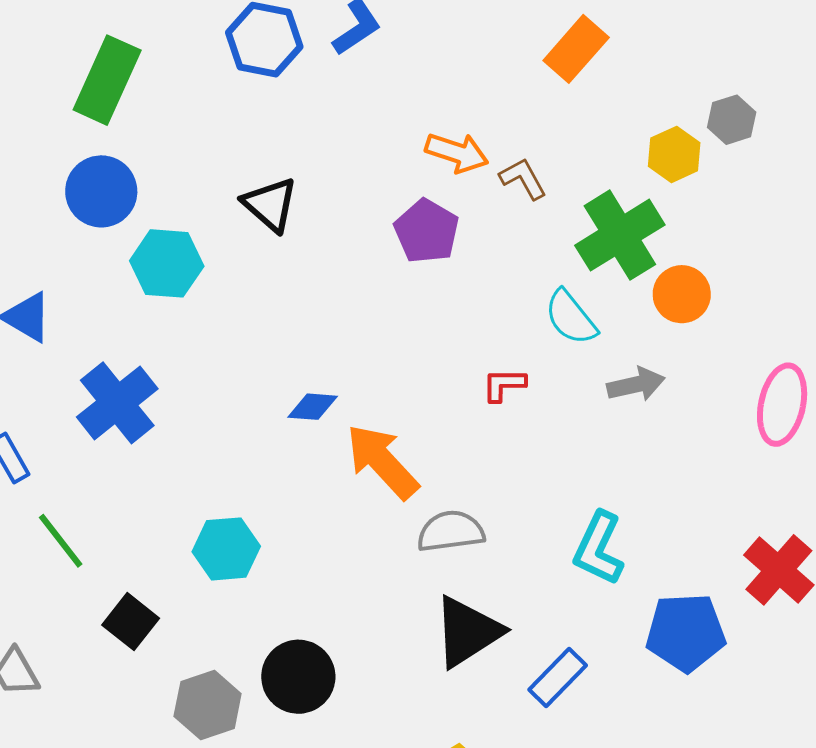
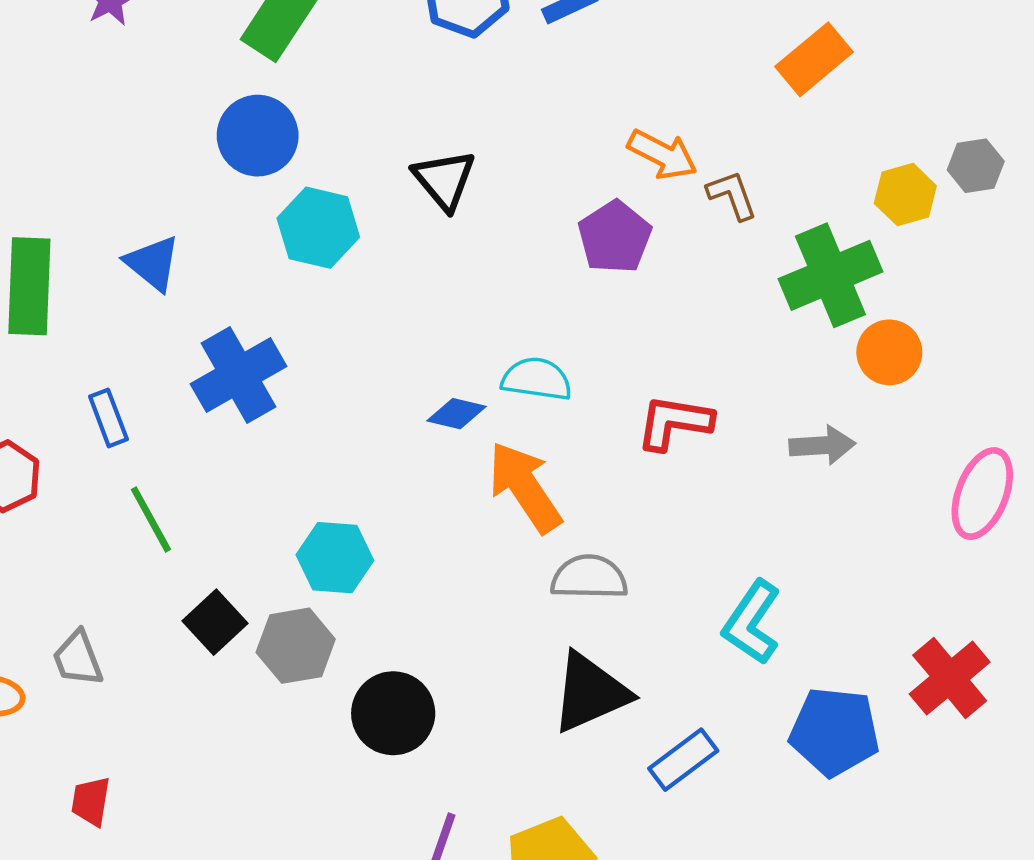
cyan semicircle: (571, 317) -> (537, 379), moved, turned 128
red L-shape: (504, 385) -> (674, 422), size x1.5
gray hexagon: (208, 705) -> (296, 646), moved

